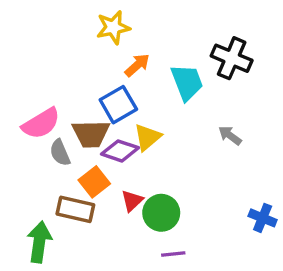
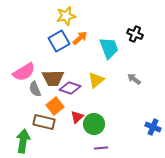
black cross: (232, 58) -> (135, 34), size x0.7
blue square: (118, 105) -> (59, 41), moved
yellow triangle: (148, 137) -> (96, 80), moved

